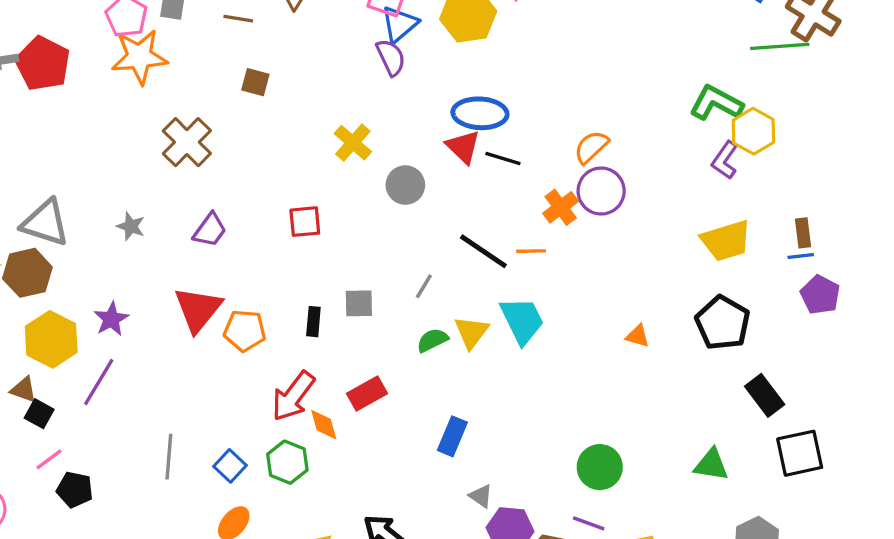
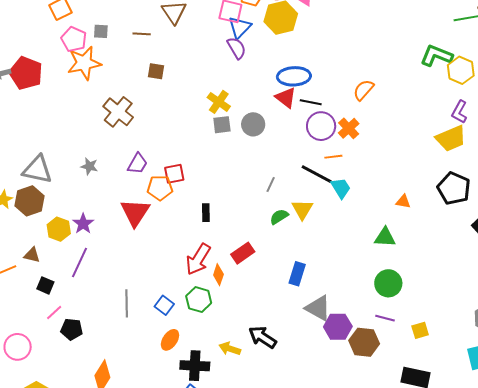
purple L-shape: (725, 160) -> (459, 112), moved
purple circle: (601, 191) -> (321, 126), moved
red square: (305, 222) -> (174, 174), moved
black line: (483, 251) -> (317, 174), moved
gray square: (359, 303) -> (222, 125), moved
cyan trapezoid: (522, 320) -> (341, 188), moved, size x0.7
orange pentagon: (245, 331) -> (160, 188), moved
yellow hexagon: (51, 339) -> (59, 229), moved, size x0.7
brown triangle: (23, 390) -> (32, 255), moved
orange diamond: (324, 425) -> (218, 275), turned 40
green triangle: (711, 465) -> (385, 237), moved
gray triangle: (481, 496) -> (318, 308), size x1.8

